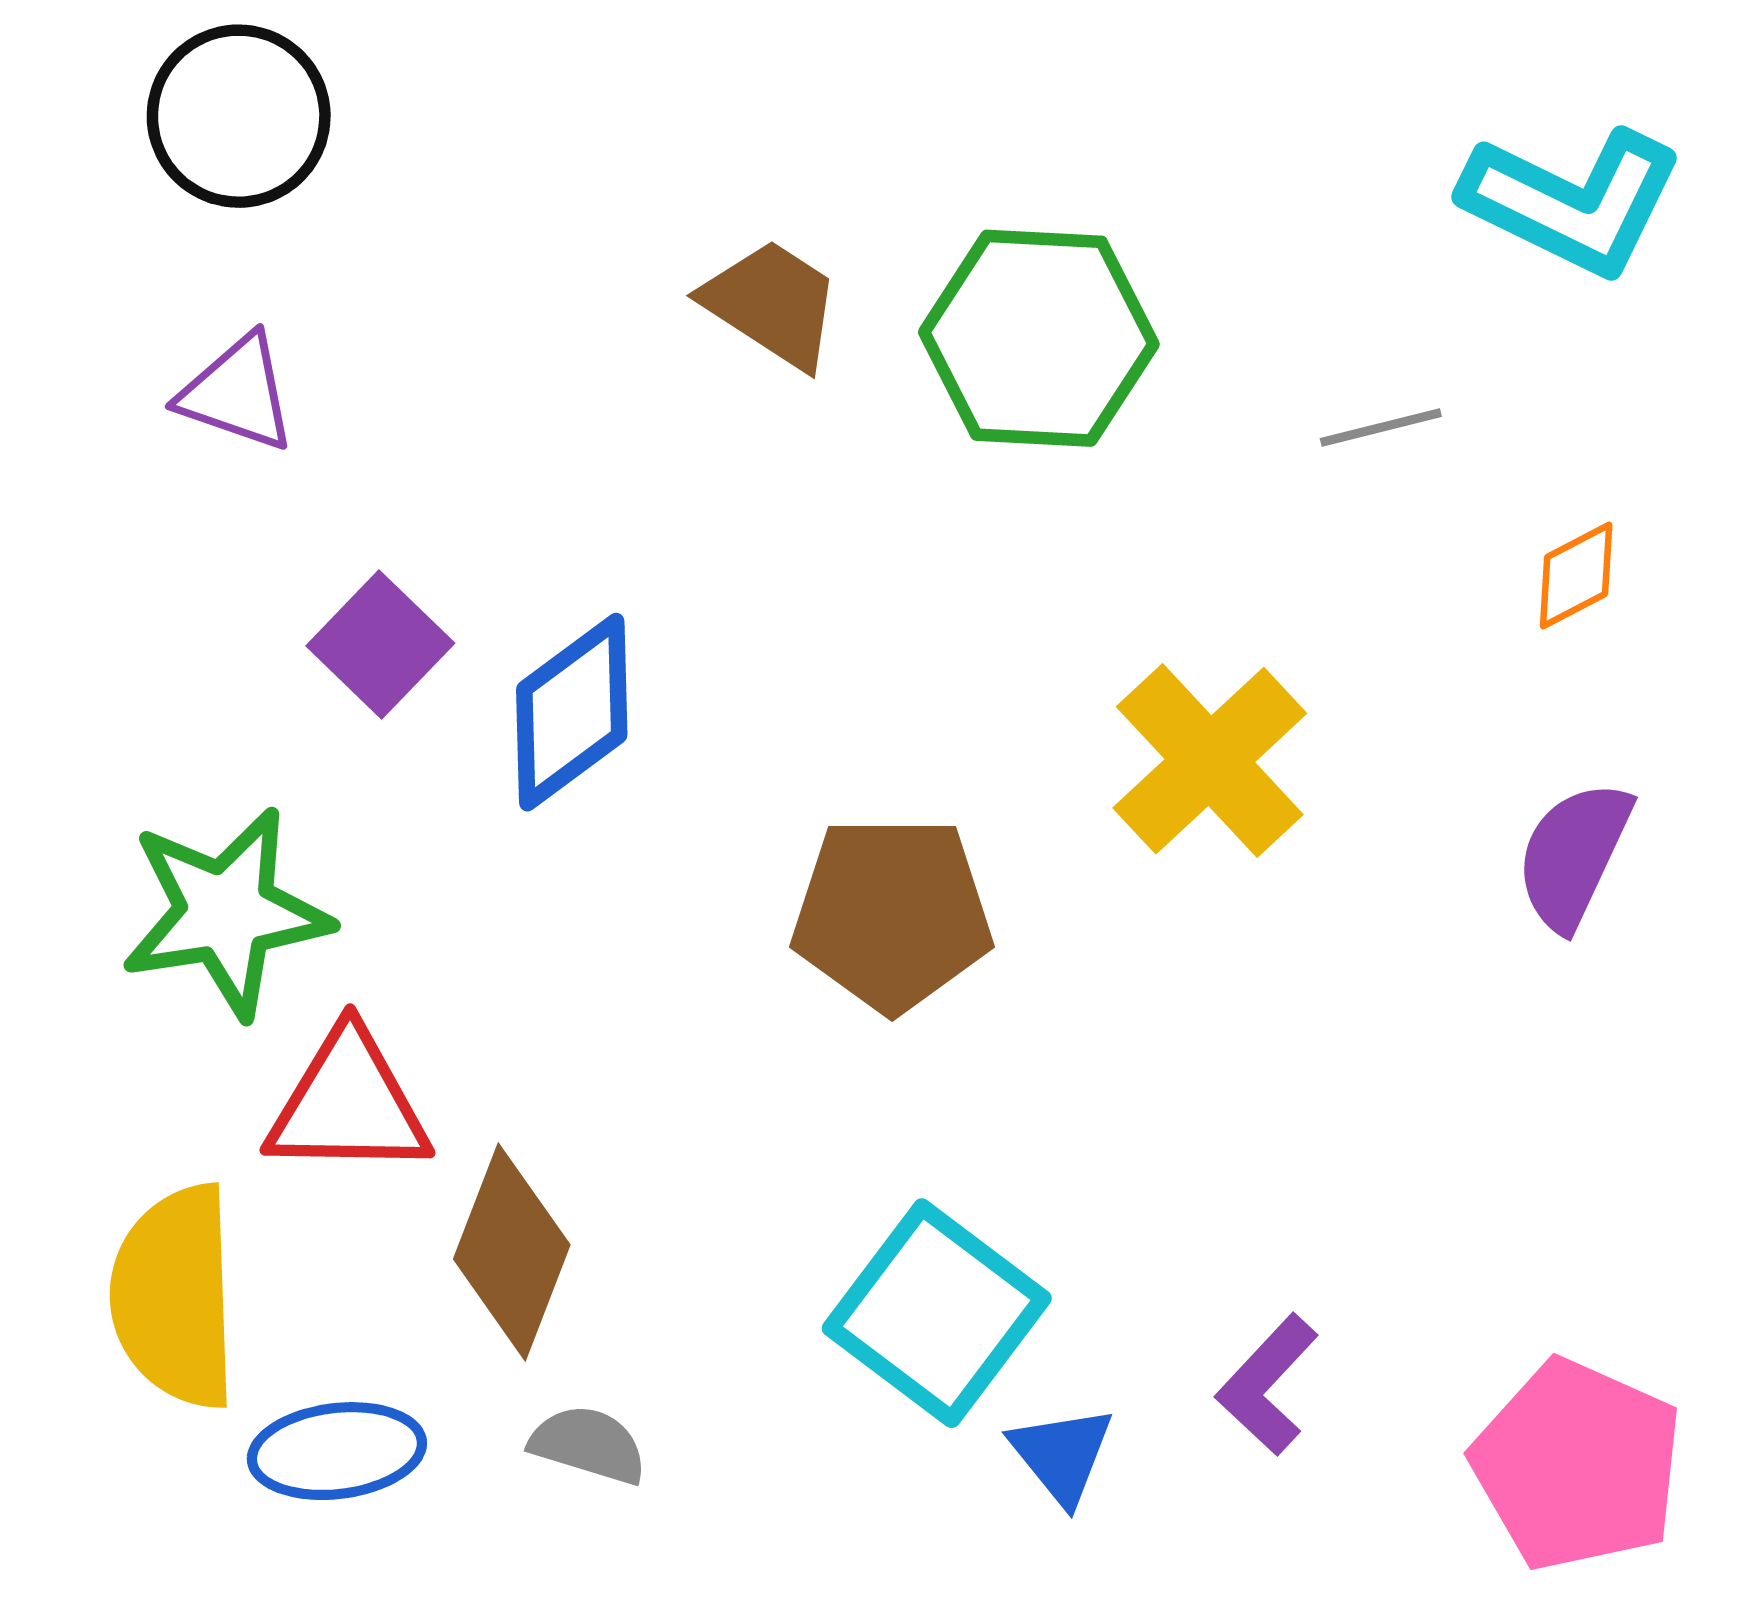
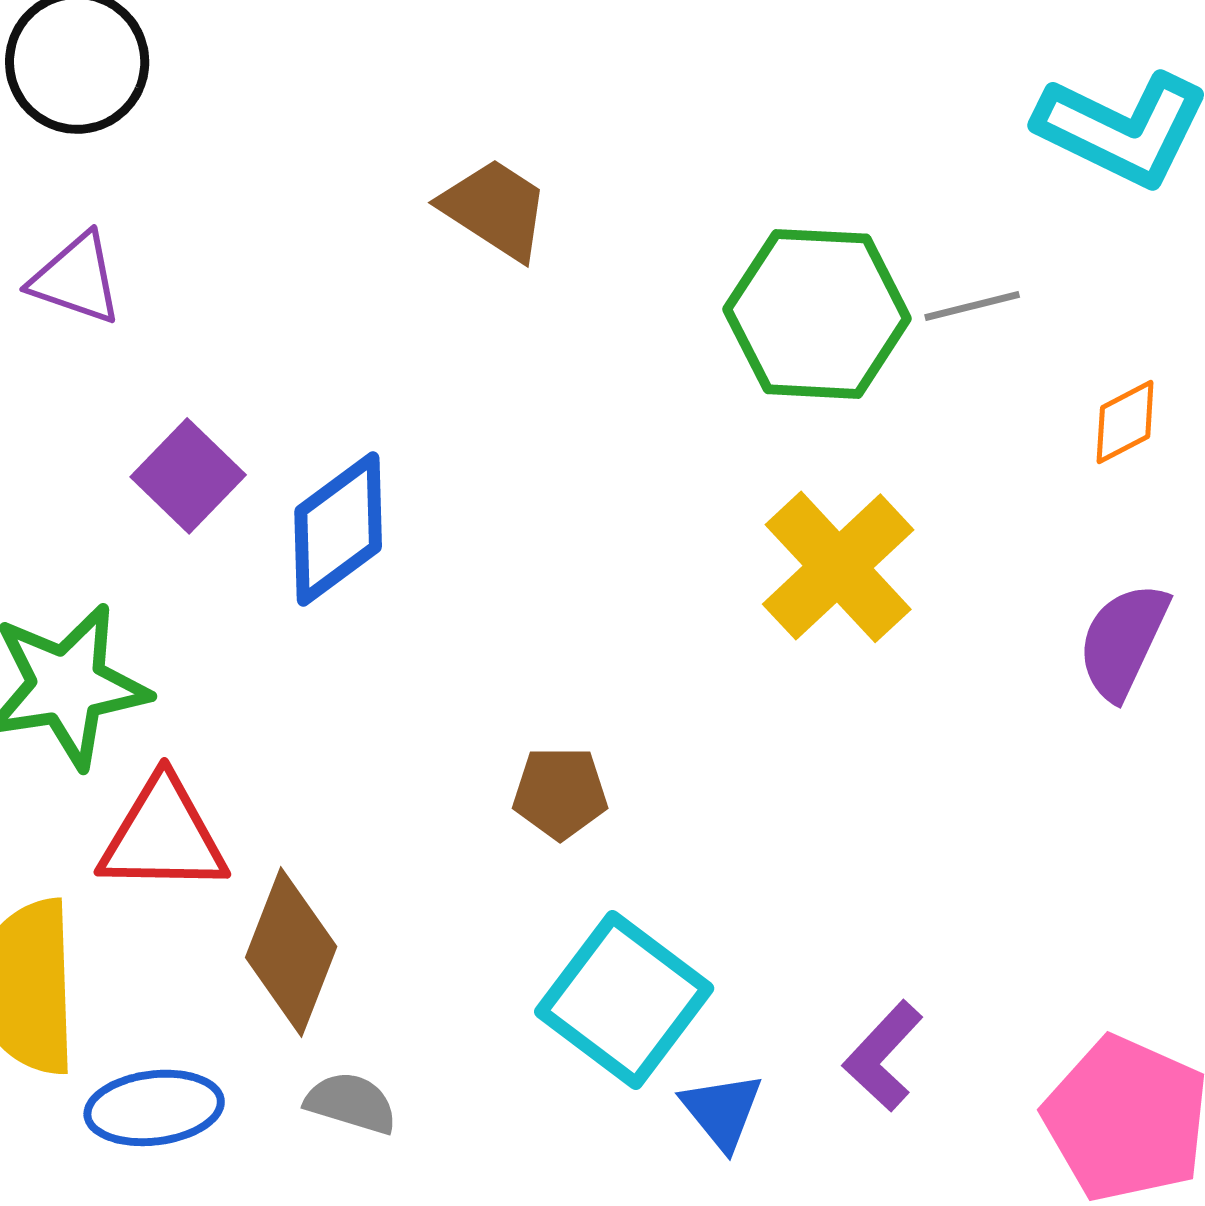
green hexagon: (1039, 338) -> (817, 314), moved
brown pentagon: (892, 914) -> (560, 793), moved, size x0.6

